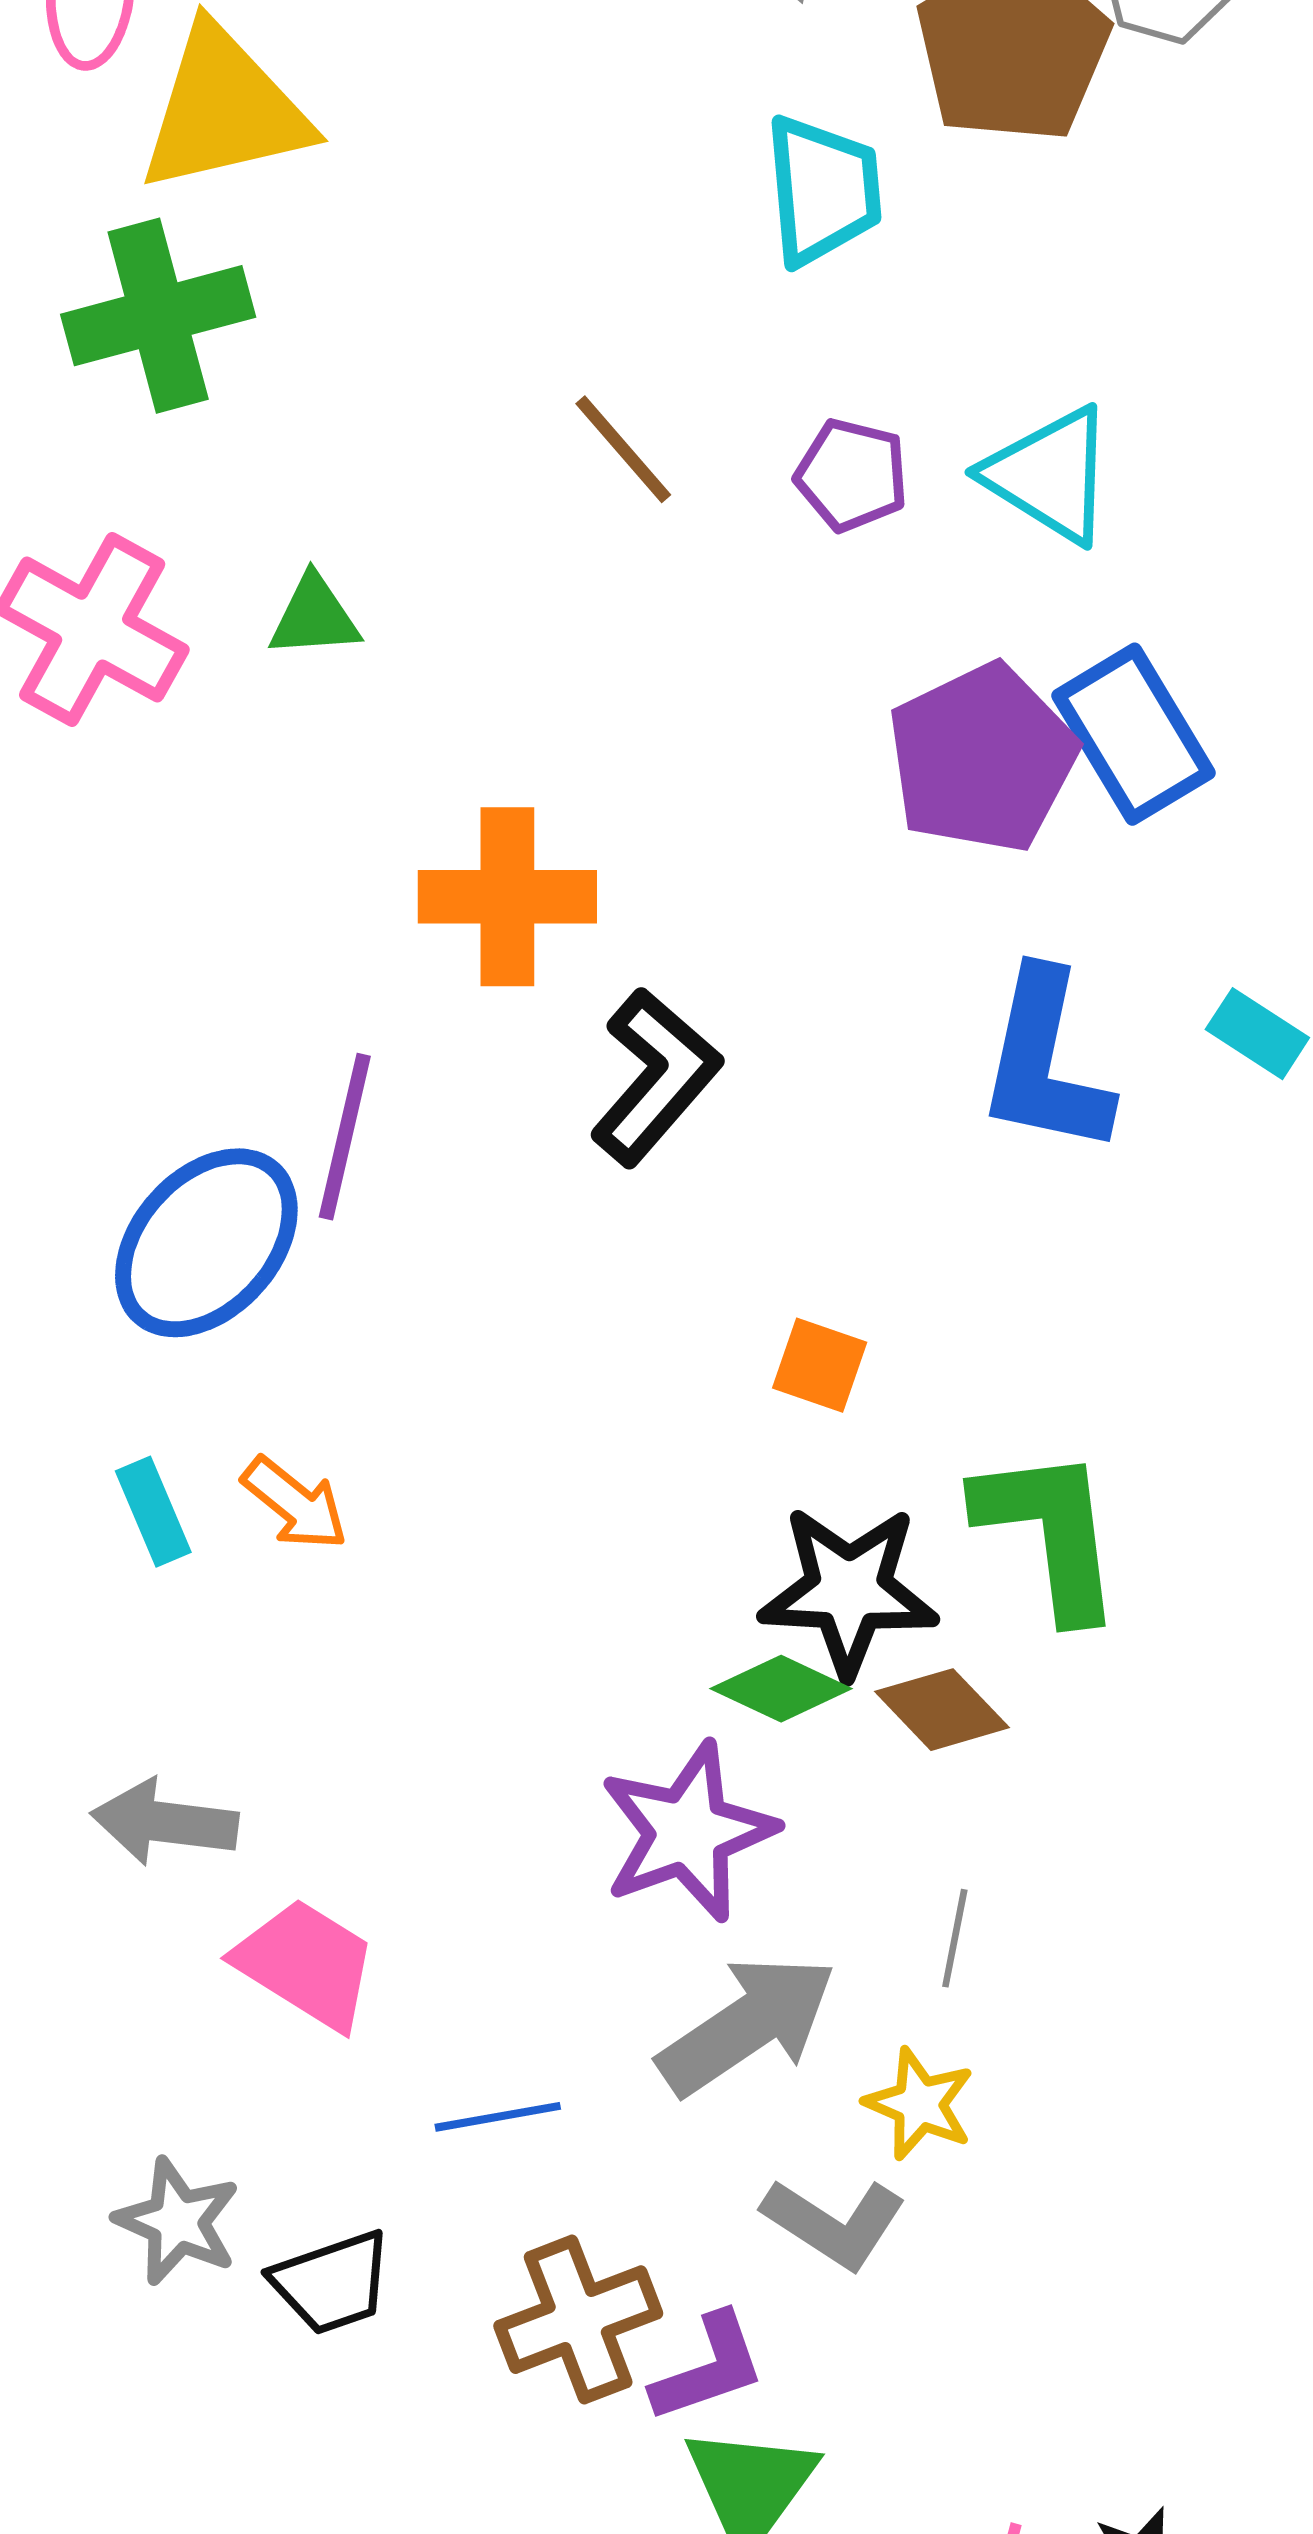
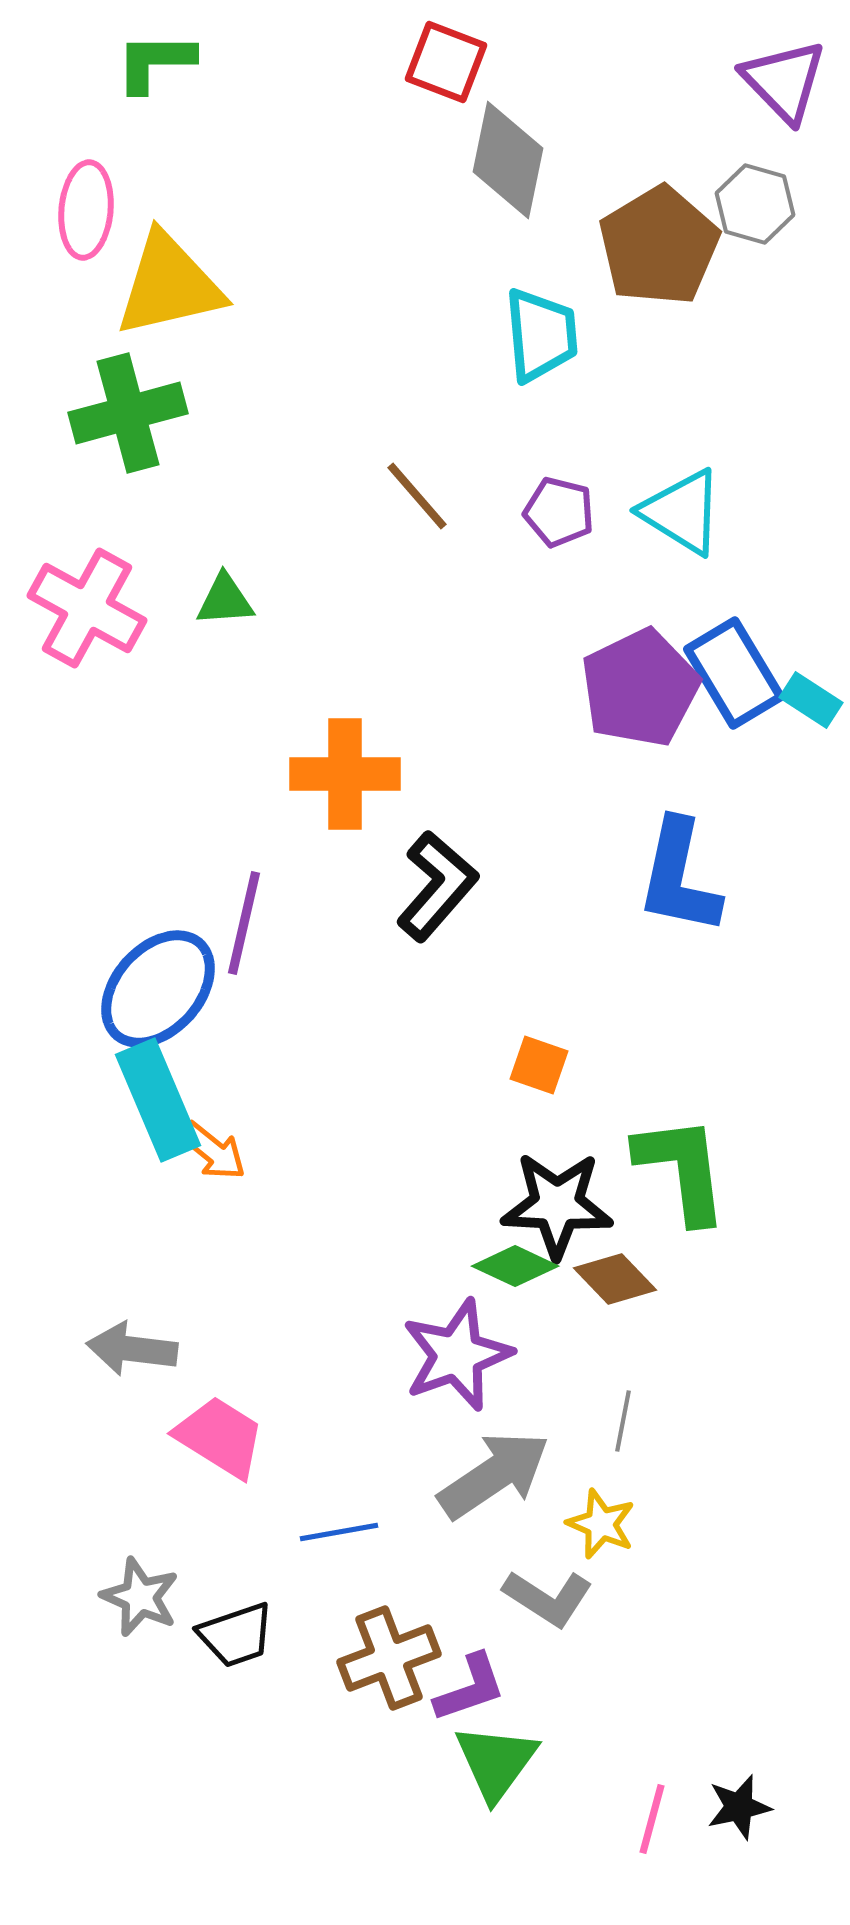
cyan rectangle: (1257, 1034) -> (811, 700), moved
cyan rectangle: (153, 1512) -> (158, 1100), moved, size x1.8

